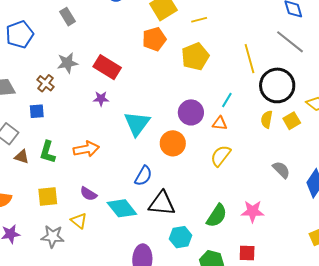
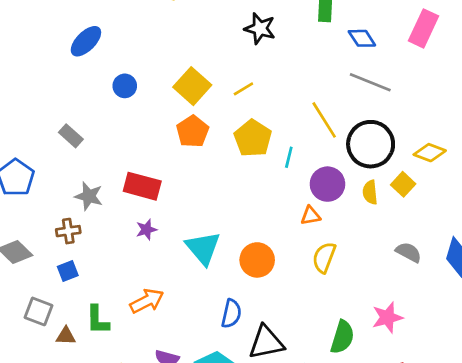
gray star: (67, 63) -> (89, 196), turned -30
brown cross: (46, 83) -> (68, 231), turned -30
cyan line: (227, 100) -> (289, 157), moved
purple circle: (191, 112) -> (327, 184), moved

